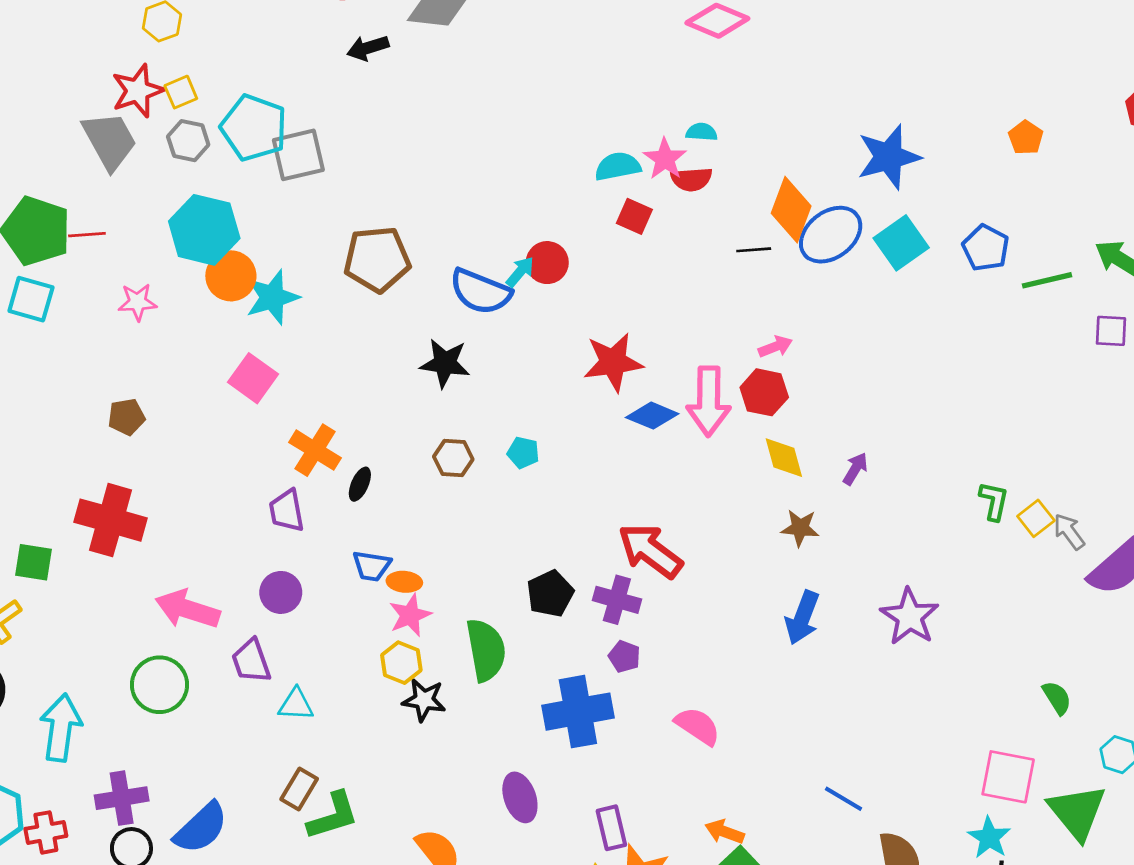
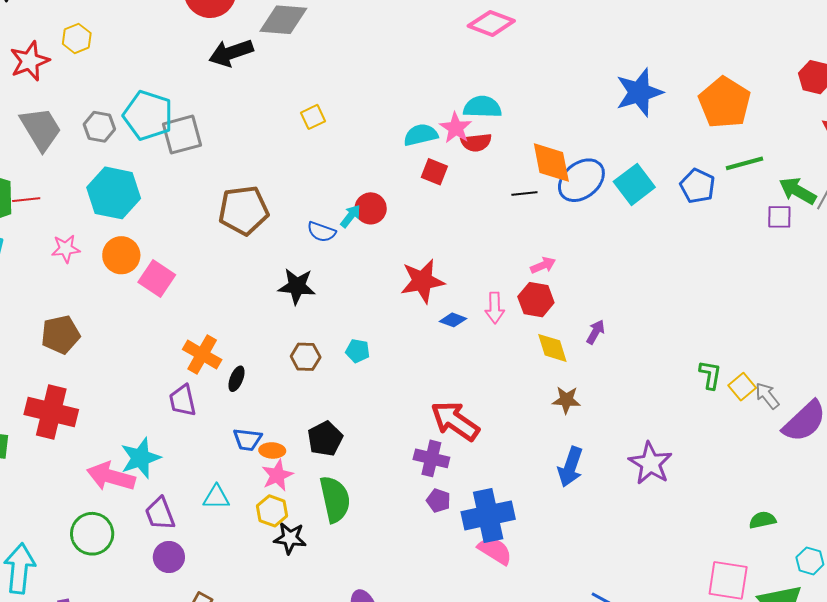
black arrow: (368, 48) -> (231, 53), size x1.4
red star: (138, 91) -> (30, 61), moved
yellow square: (181, 92) -> (313, 117), moved
cyan semicircle: (702, 132) -> (482, 107), size x1.6
orange pentagon: (1026, 138) -> (725, 103), size x2.0
blue star: (889, 157) -> (639, 92), moved
orange diamond: (791, 210) -> (551, 163), turned -30
orange circle: (231, 276) -> (121, 255), moved
green line: (1047, 280) -> (745, 163), moved
blue semicircle: (480, 292) -> (321, 232), size x0.6
cyan star: (272, 297) -> (140, 458), moved
purple square: (1111, 331) -> (779, 217), moved
pink square: (253, 378) -> (157, 279), moved
pink arrow: (709, 401) -> (495, 308), size x0.6
blue diamond: (652, 416) -> (453, 320), size x0.7
brown pentagon: (126, 417) -> (60, 335), size x1.4
purple arrow: (855, 469) -> (596, 332), moved
purple circle: (281, 592) -> (169, 557), moved
black pentagon: (550, 594) -> (325, 439), moved
green semicircle: (1057, 698) -> (762, 520), turned -68
cyan triangle: (296, 705) -> (216, 497), moved
blue cross: (578, 712) -> (488, 515), moved

